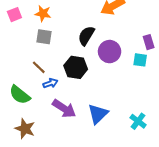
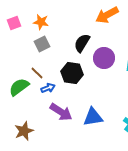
gray square: (44, 37) -> (42, 44), turned -35
green semicircle: (20, 95) -> (19, 87), moved, turned 105
blue triangle: (98, 114) -> (93, 117), turned 35
brown star: (25, 129) -> (24, 131), turned 30

